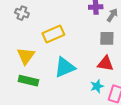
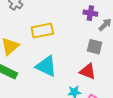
cyan triangle: (65, 67) -> (46, 66), turned 35

